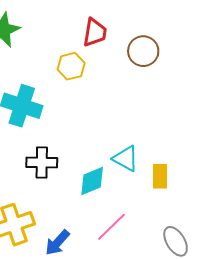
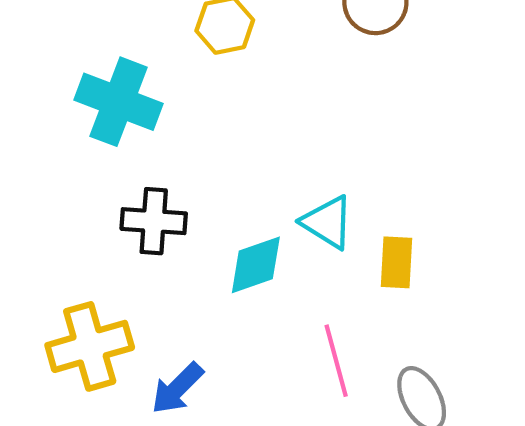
pink line: (111, 227) -> (336, 361), moved, turned -64

